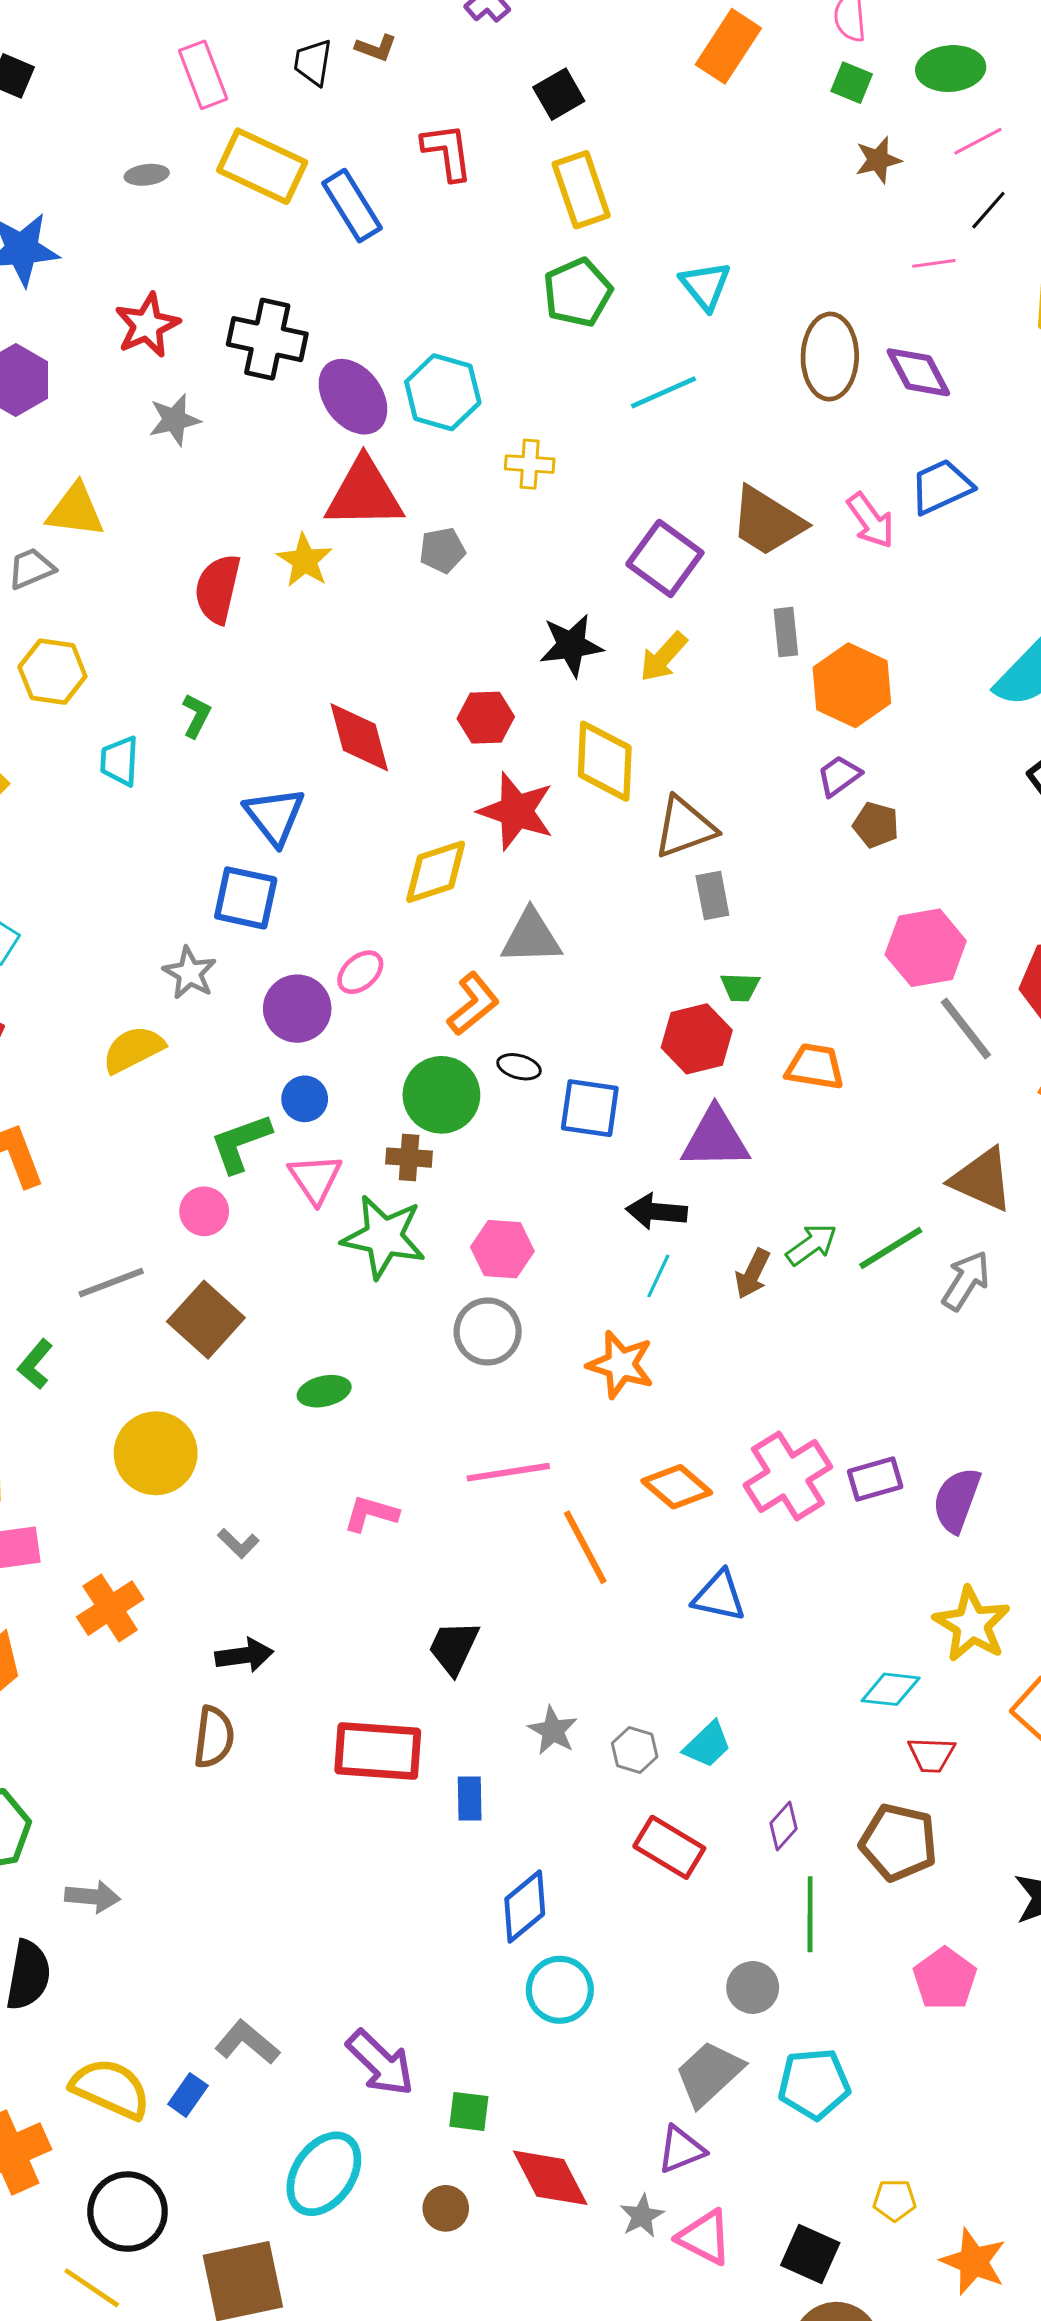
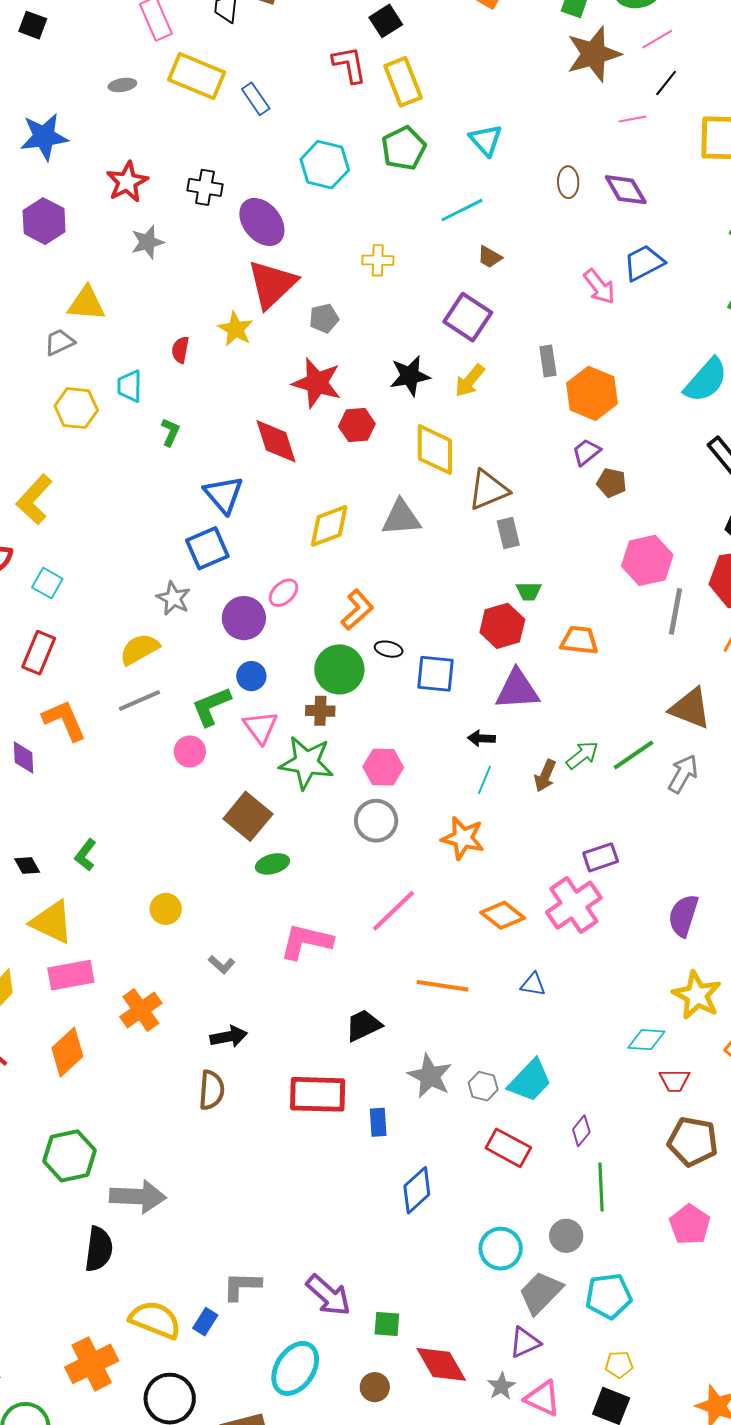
red L-shape: (447, 152) -> (349, 65), moved
brown star: (878, 160) -> (594, 54), size x1.8
blue rectangle: (352, 206) -> (256, 99), size x0.7
black cross: (267, 339) -> (205, 187), size x0.7
brown ellipse: (830, 357) -> (568, 182), size x0.6
cyan hexagon: (443, 392) -> (325, 165), moved
red triangle: (364, 494) -> (272, 284), turned -40
brown trapezoid: (767, 521) -> (490, 257), moved, size x0.5
red semicircle: (218, 589) -> (180, 350), size x0.6
cyan trapezoid: (120, 761) -> (130, 386), moved
red star: (516, 811) -> (317, 383), moved
blue square: (246, 898) -> (207, 548), turned -33
gray triangle: (531, 937) -> (401, 518), moved
gray line: (966, 1029) -> (676, 611), turned 51
black arrow: (656, 1212) -> (481, 738), size x0.7
gray line: (111, 1283) -> (140, 700), moved
brown square: (206, 1320) -> (248, 816), moved
yellow circle: (156, 1453) -> (166, 909), size x0.6
pink line: (508, 1472) -> (394, 911), turned -32
purple rectangle: (875, 1479) -> (601, 857), moved
pink L-shape: (371, 1514) -> (306, 942), size x1.5
orange line: (585, 1547) -> (443, 986), moved, turned -51
blue triangle: (719, 1596) -> (533, 984), size x0.7
black trapezoid: (454, 1648) -> (363, 1025), turned 42
gray star: (553, 1731) -> (430, 1076), size x1.4
cyan trapezoid: (707, 1745) -> (530, 1081), size x1.4
brown pentagon: (899, 1842) -> (693, 1142), moved
gray arrow: (93, 1897) -> (138, 1197), size x1.6
cyan circle: (560, 1990) -> (501, 1249), moved
gray L-shape: (247, 2042) -> (242, 1286), turned -36
yellow pentagon: (895, 2200) -> (619, 1364), moved

